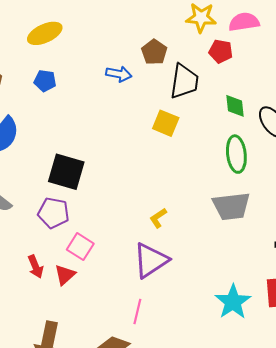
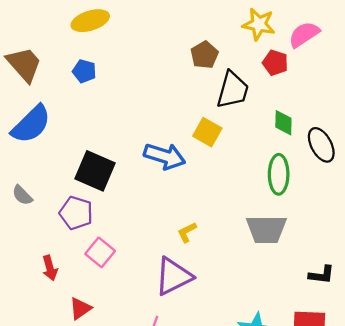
pink semicircle: (244, 22) -> (304, 34), turned -32
blue arrow: (119, 74) -> (165, 156), moved, size x1.5
red triangle: (65, 275) -> (80, 308), moved

